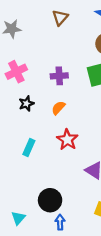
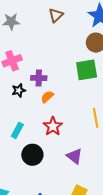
purple cross: (59, 76) -> (39, 78), moved
black circle: (50, 200) -> (32, 155), moved

